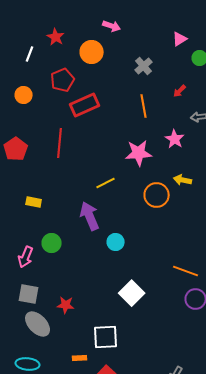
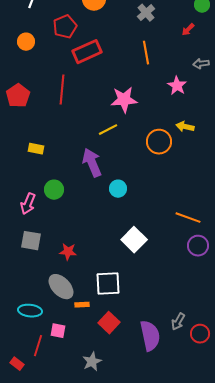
red arrow: (180, 91) -> (188, 30), moved
pink star: (139, 153) -> (124, 100), moved
gray ellipse: (38, 324) -> (61, 287), moved

